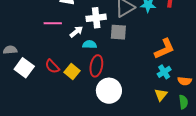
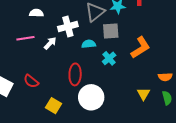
gray square: (118, 32) -> (111, 31), moved
cyan semicircle: (90, 44) -> (89, 44), moved
yellow square: (72, 71) -> (53, 106), moved
cyan cross: (164, 72) -> (109, 58), moved

